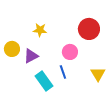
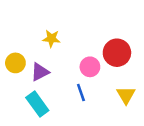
red circle: (89, 29) -> (117, 53), moved
cyan rectangle: (44, 81) -> (37, 104), moved

